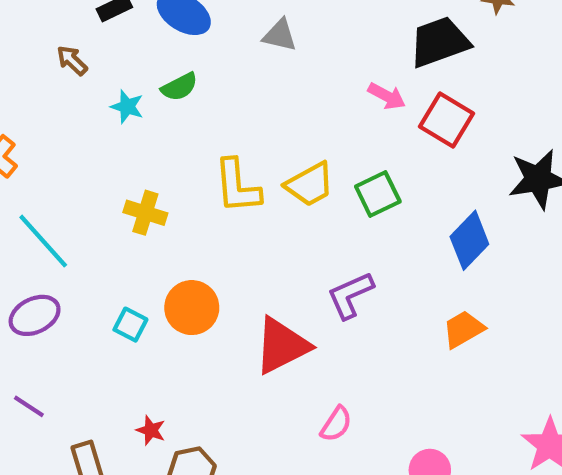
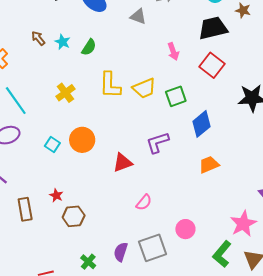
brown arrow: (72, 60) -> (38, 38), moved
green semicircle: (179, 87) -> (89, 47), moved, turned -36
pink arrow: (387, 96) -> (173, 51), moved, turned 36
yellow cross: (145, 213) -> (65, 93), turned 30
blue diamond: (469, 240) -> (201, 124), moved
red triangle: (282, 346) -> (123, 163), size x0.7

